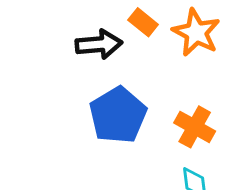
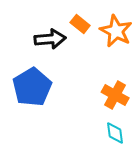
blue pentagon: (118, 115) -> (32, 87), moved

